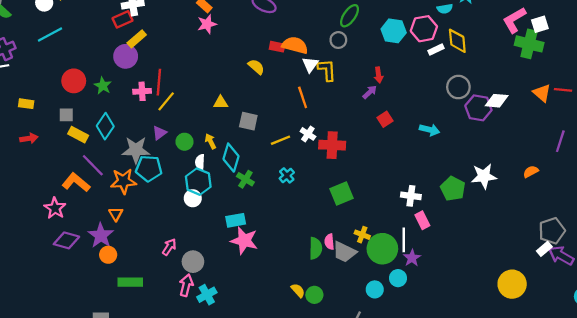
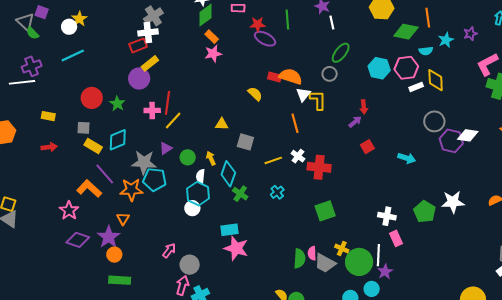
cyan diamond: (105, 126) -> (118, 140), turned 30
green rectangle: (130, 282) -> (120, 280), moved

